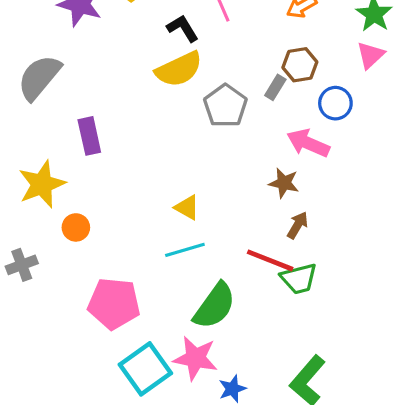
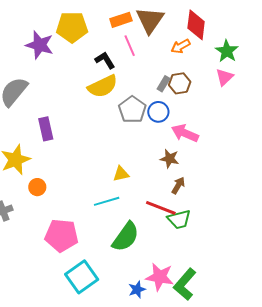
gray rectangle: (275, 87) -> (164, 84), moved
blue circle: (335, 103) -> (158, 112), moved
yellow triangle: (187, 207) -> (121, 174), moved, turned -42
pink star: (195, 358) -> (160, 277), moved

